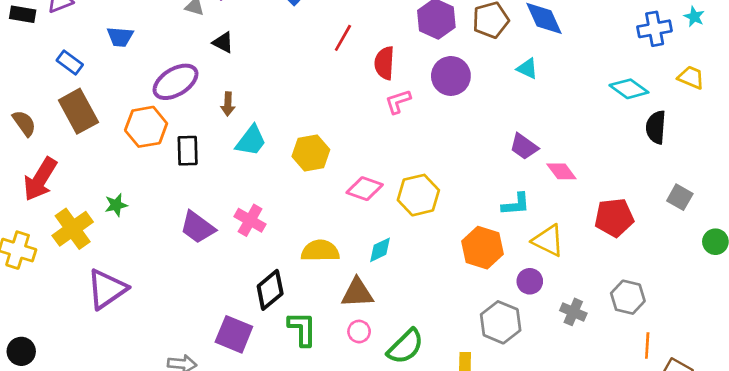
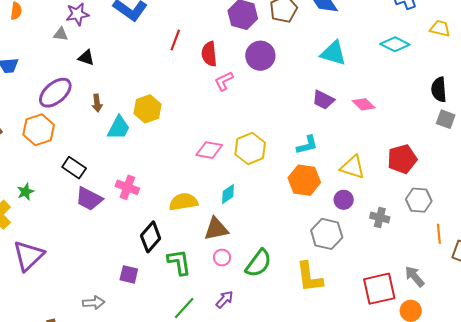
cyan triangle: (527, 69) -> (333, 53), moved, size x1.6
black semicircle: (656, 127) -> (439, 90), moved
black rectangle: (188, 151) -> (74, 168), moved, turned -45
yellow hexagon: (311, 153) -> (148, 109), moved
pink diamond: (561, 171) -> (364, 104), moved
cyan L-shape: (516, 204) -> (307, 145), moved
red pentagon: (614, 218) -> (402, 159), moved
purple square: (234, 334) -> (129, 274), size x0.7

